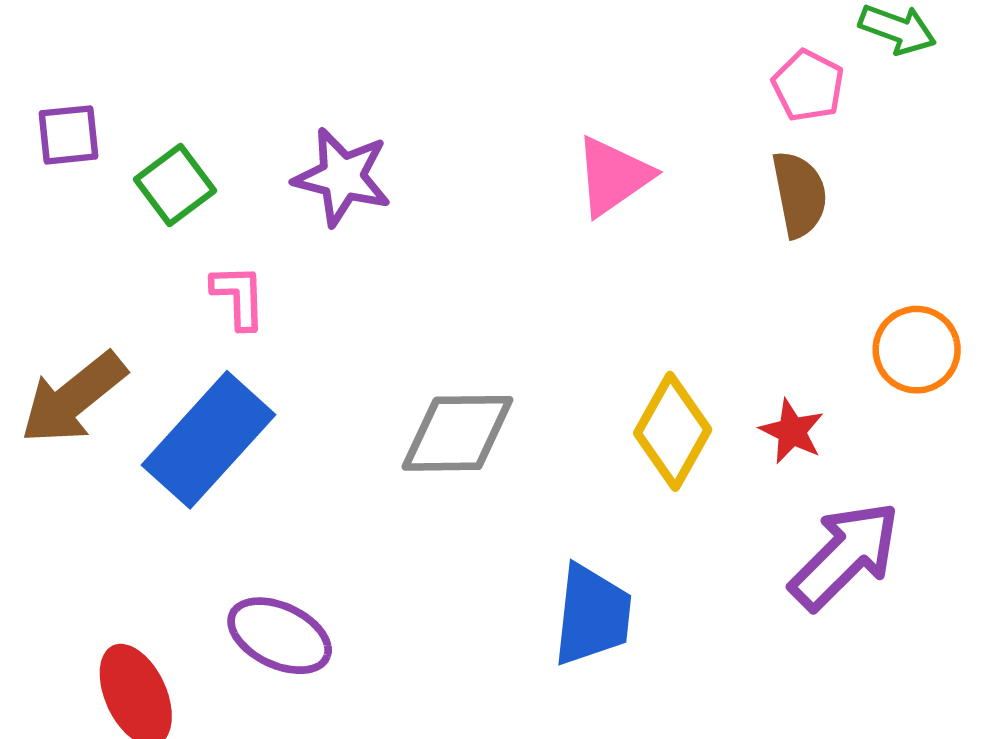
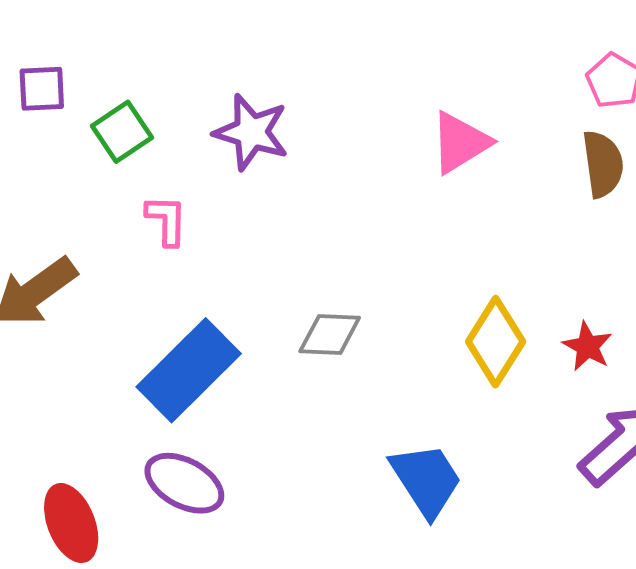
gray diamond: (457, 433) -> (330, 334), size x0.7
blue rectangle: (208, 440) -> (189, 370), moved
blue trapezoid: (592, 615) -> (426, 480), turned -42

